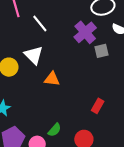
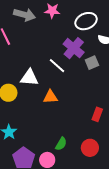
white line: (40, 24) -> (57, 66), moved
white triangle: (34, 55) -> (29, 78), turned -30

